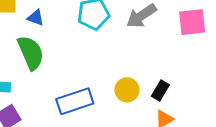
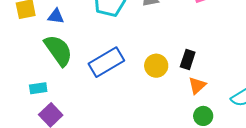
blue rectangle: (75, 101) -> (106, 62), moved

